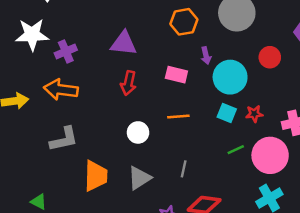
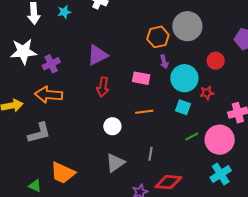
orange hexagon: (184, 22) -> (158, 37), moved
purple triangle: (124, 43) -> (97, 55), turned -30
red star: (254, 114) -> (207, 93), moved
gray L-shape: (64, 139) -> (39, 133), moved
orange trapezoid: (96, 176) -> (63, 173), moved, turned 116

